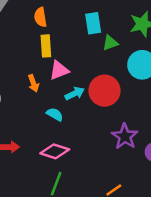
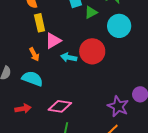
cyan arrow: (75, 94) -> (69, 57), turned -133
cyan semicircle: (55, 114) -> (32, 79), moved, size x1.5
purple star: (125, 136) -> (118, 106), moved

